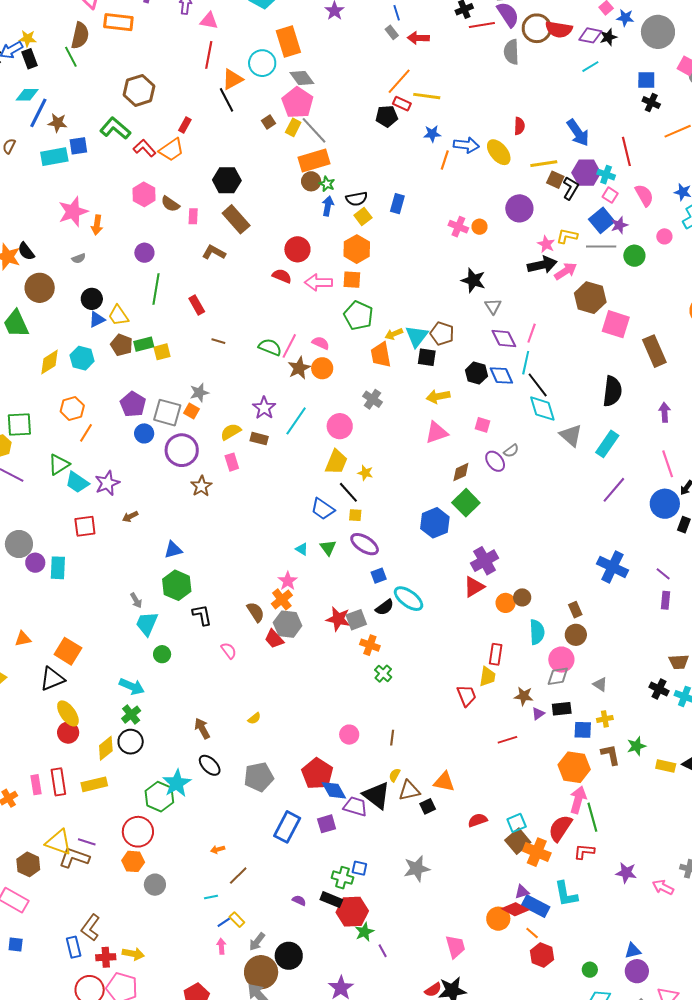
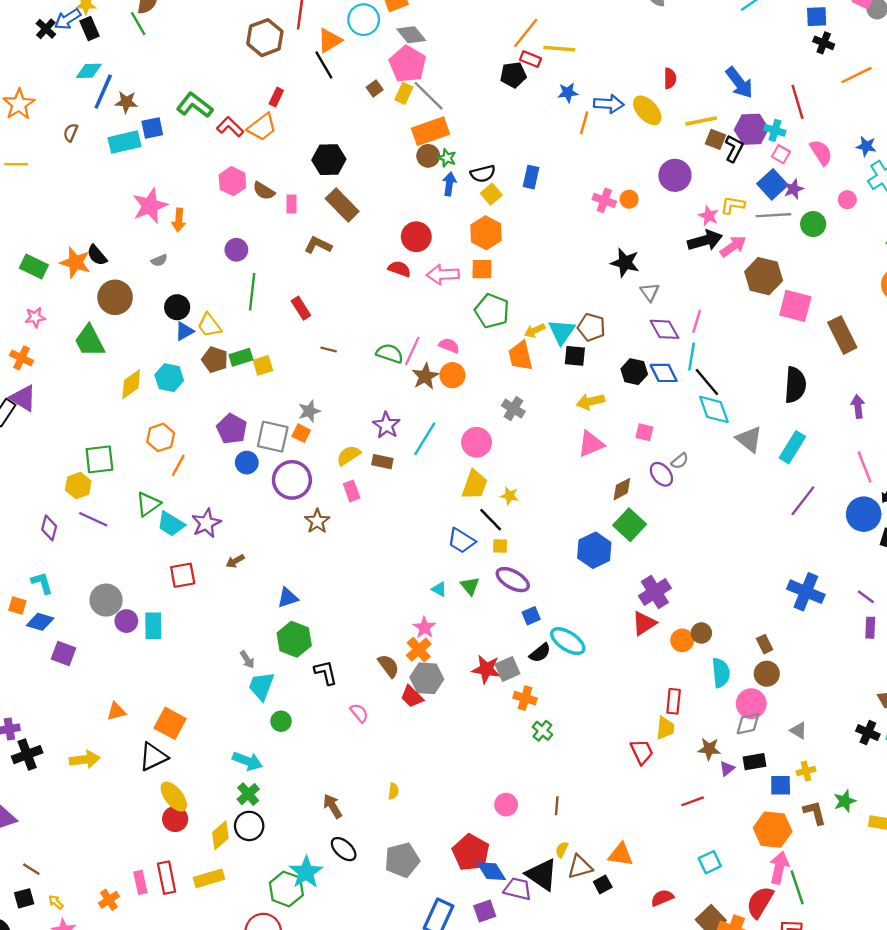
brown hexagon: (139, 90) -> (265, 38), moved
yellow semicircle: (254, 718) -> (393, 791), turned -40
cyan square: (517, 823) -> (710, 862), moved

